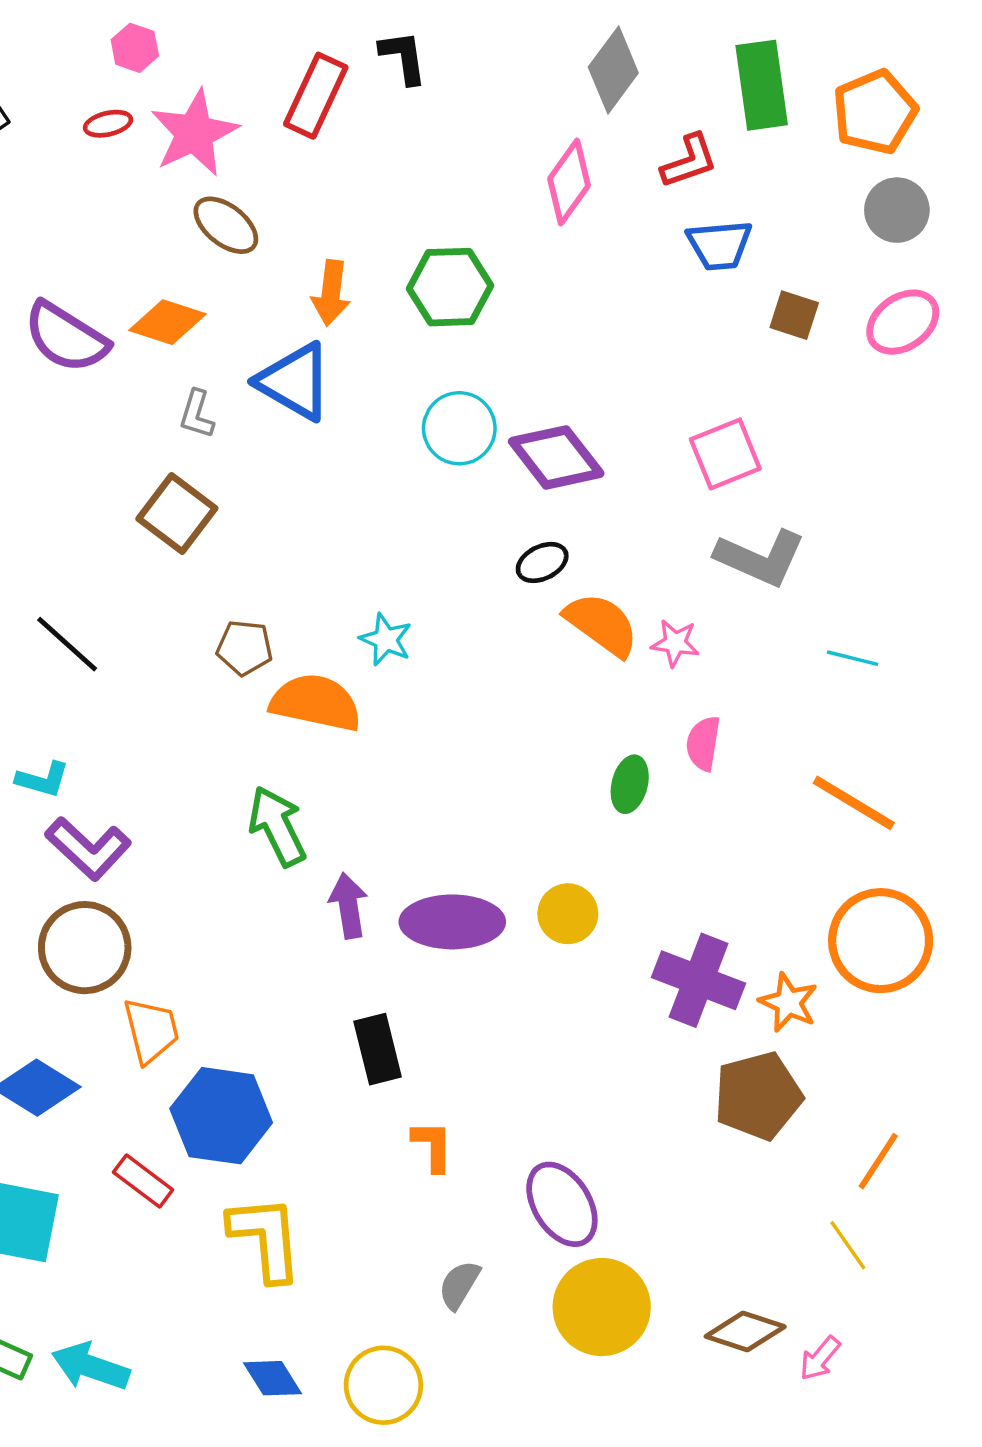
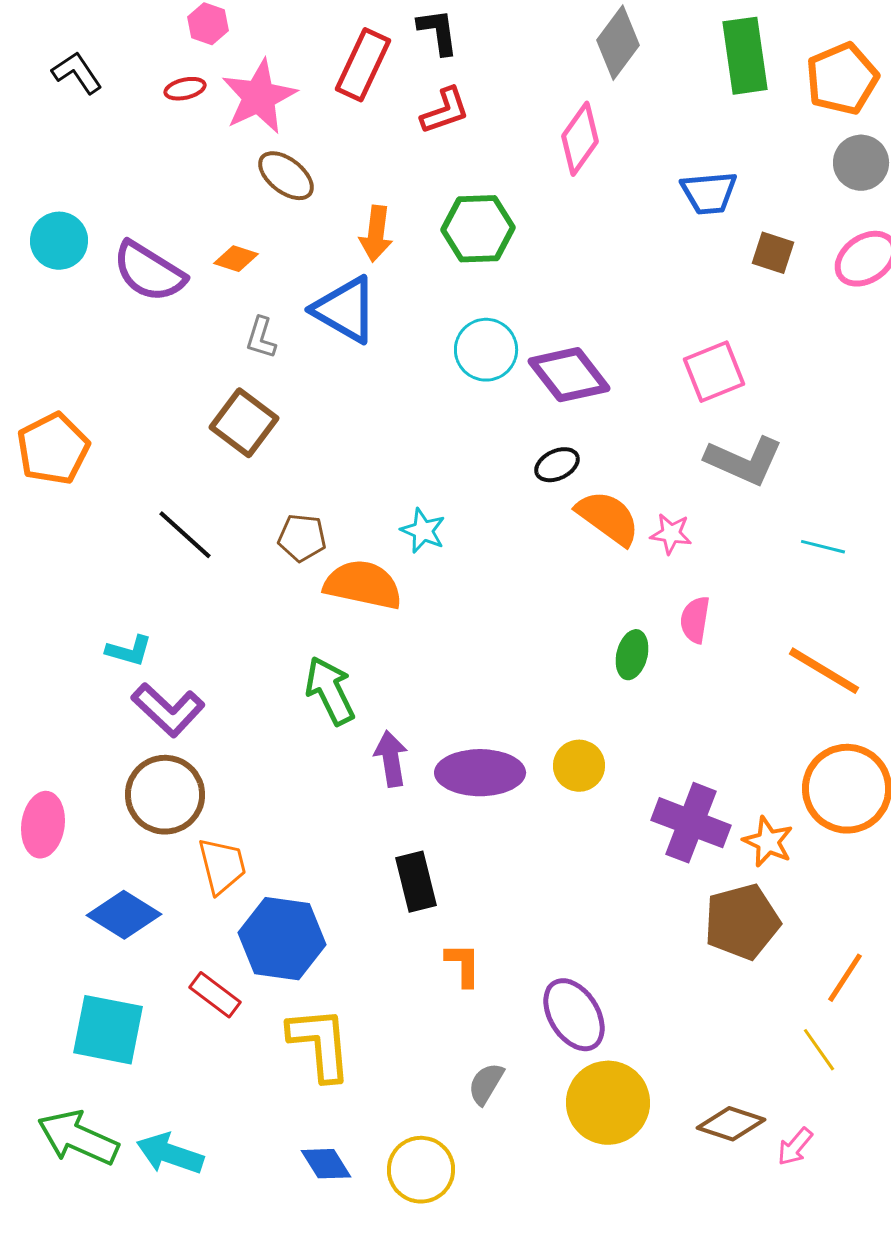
red L-shape: (689, 161) -> (445, 111), moved
orange diamond: (168, 322) -> (236, 259), size x0.7
black line: (67, 644) -> (185, 535), moved

